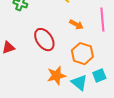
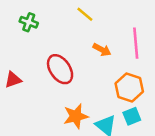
orange hexagon: (82, 54) -> (129, 87), moved

